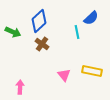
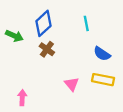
blue semicircle: (91, 18) -> (102, 54), moved, turned 77
cyan line: (77, 32) -> (86, 23), moved

